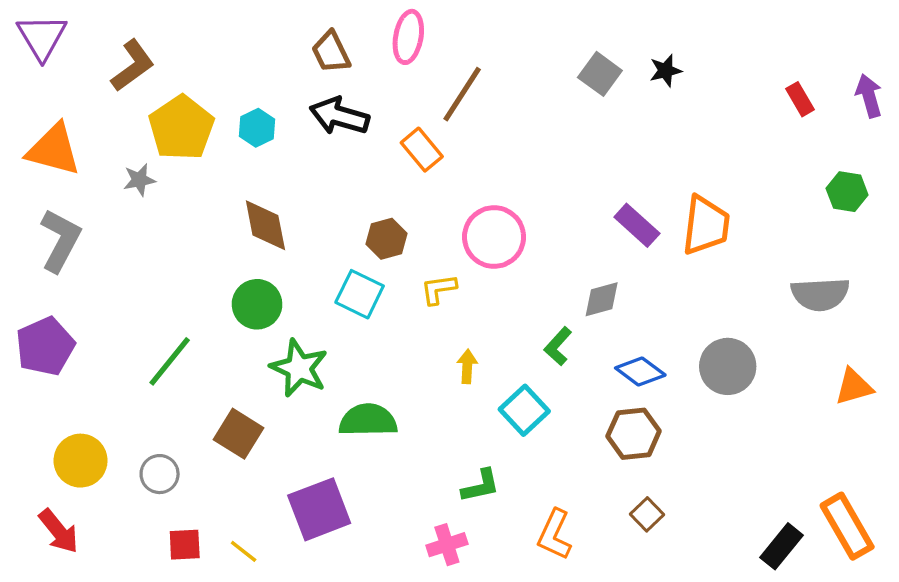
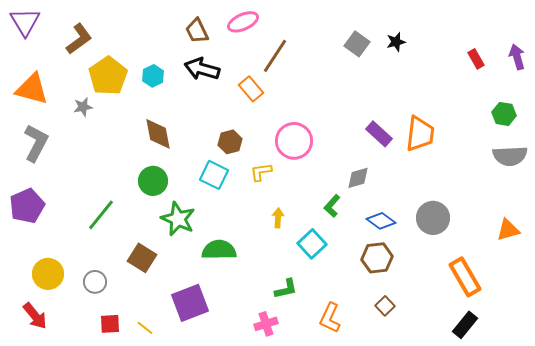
pink ellipse: (408, 37) -> (243, 22), turned 56
gray semicircle: (820, 294) -> (510, 156), moved
orange rectangle: (847, 526) -> (465, 277), moved

